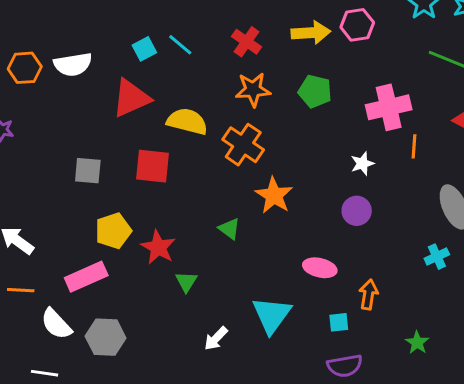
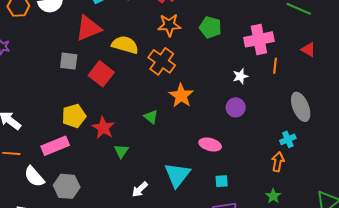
red square: (152, 166) -> (101, 74), turned 30
gray square: (88, 171) -> (69, 61), moved
orange arrow: (368, 295) -> (278, 162), moved

